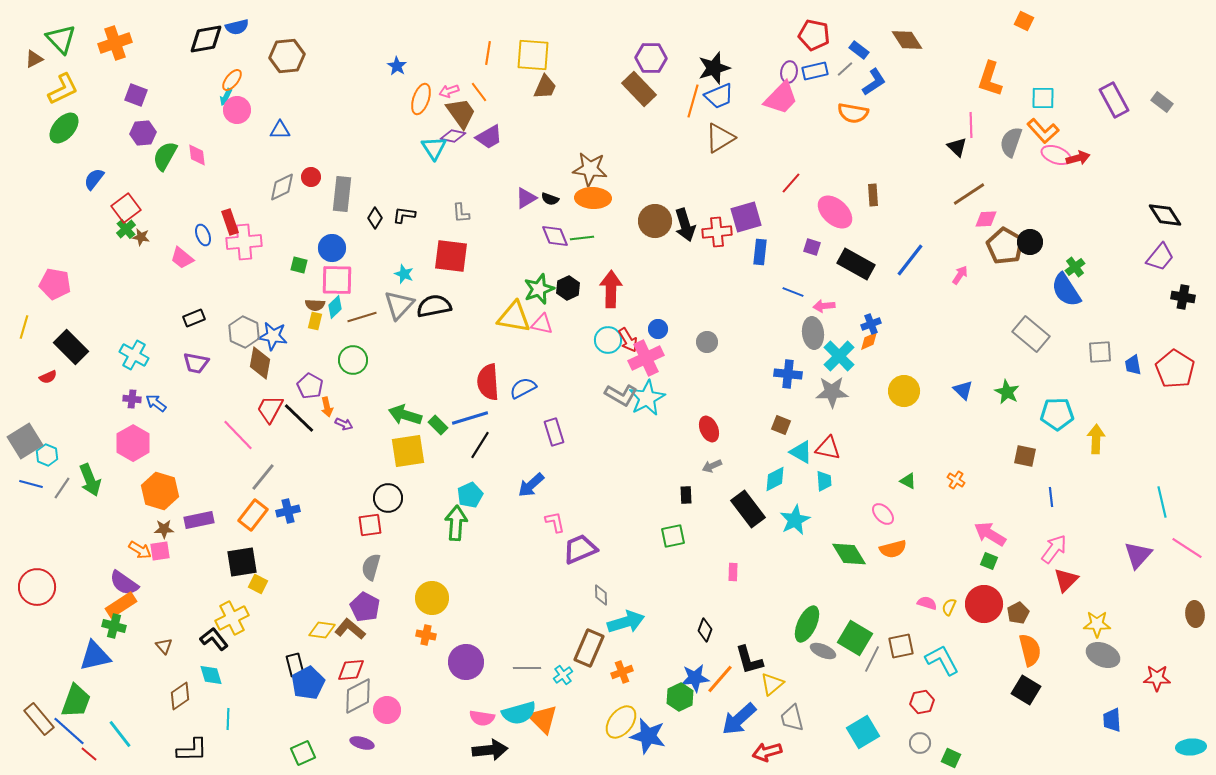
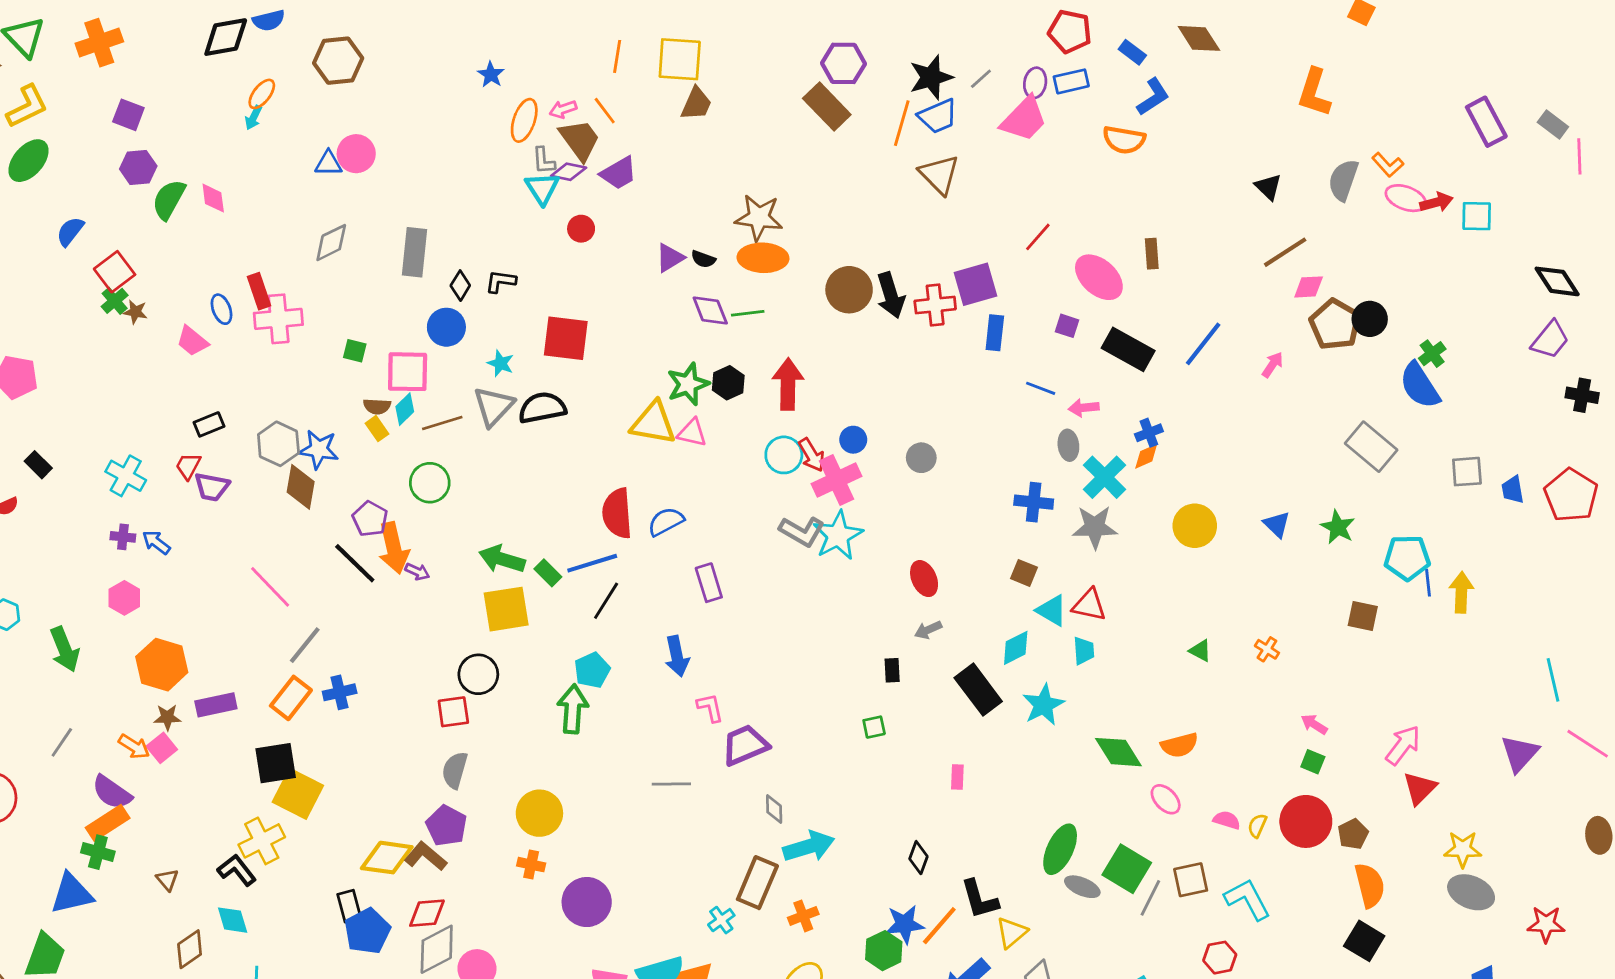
gray line: (845, 69) -> (981, 79), moved
cyan square: (1043, 98) -> (1477, 216), moved
pink circle: (237, 110) -> (356, 154), moved
pink line: (971, 125) -> (1579, 156), moved
orange L-shape: (1043, 131) -> (1388, 165), size x0.7
brown triangle: (720, 138) -> (939, 174), turned -44
red circle: (311, 177) -> (581, 229), moved
gray L-shape: (461, 213) -> (544, 161), moved
blue circle: (332, 248) -> (446, 327), moved
yellow rectangle: (315, 321) -> (377, 429), turned -48
gray ellipse: (813, 333) -> (1068, 445), size x0.7
black rectangle: (71, 347) -> (38, 465), size x0.6
orange arrow: (327, 407) -> (394, 548), size x1.8
red trapezoid: (270, 409) -> (188, 466), moved, size x0.7
pink hexagon: (133, 443) -> (124, 598), size x0.7
blue arrow: (531, 485) -> (677, 656), turned -60
gray line: (62, 488) -> (62, 742), moved
blue line: (1051, 497) -> (1428, 583), moved
pink ellipse: (883, 514) -> (1166, 799), moved
pink arrow: (990, 534) -> (1314, 724), size x0.6
green square: (673, 536) -> (874, 727), size x0.7
pink square: (160, 551) -> (162, 748), turned -30
yellow square: (258, 584) -> (298, 794), size x1.8
yellow diamond: (322, 630) -> (387, 858), size x1.4
gray line: (527, 668) -> (671, 784), moved

